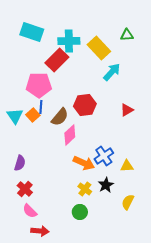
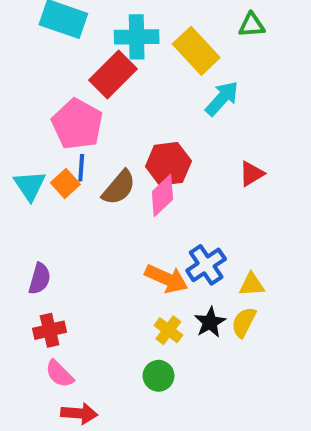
pink pentagon: (39, 85) -> (77, 124), turned 30
pink diamond: (70, 135) -> (162, 195), moved
red cross: (25, 189) -> (50, 330), turned 35
yellow semicircle: (128, 202) -> (244, 322), moved

